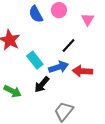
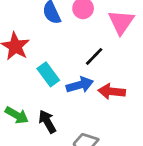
pink triangle: (88, 19) -> (121, 22), size x1.5
black arrow: (42, 84) -> (47, 122), moved, turned 108

